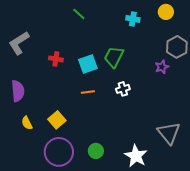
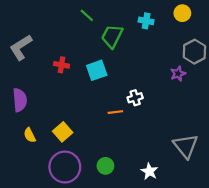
green trapezoid: (114, 57) -> (112, 36), moved
orange line: (88, 92) -> (115, 112), moved
white star: (136, 156) -> (149, 171), size x0.7

